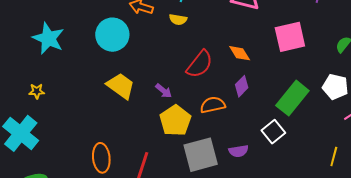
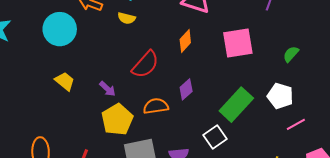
orange diamond: (240, 53) -> (185, 41), moved, turned 70
yellow trapezoid: (121, 86) -> (65, 81), size x0.7

